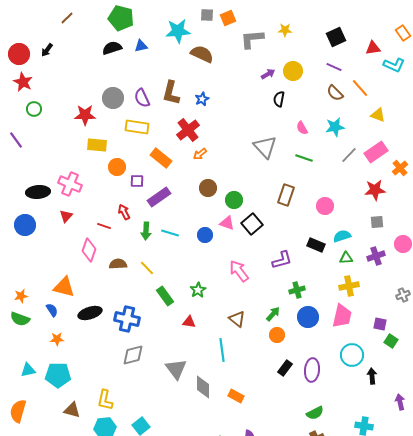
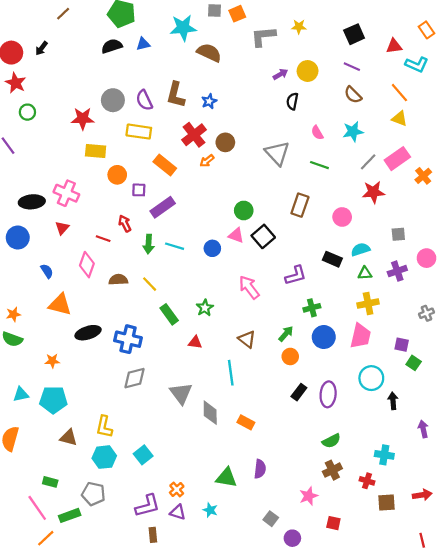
orange line: (360, 88) -> (399, 93), moved
brown circle: (208, 188) -> (225, 142), moved
red star: (375, 190) -> (373, 192), moved
blue semicircle: (52, 310) -> (47, 271), moved

